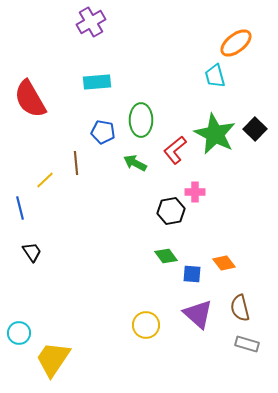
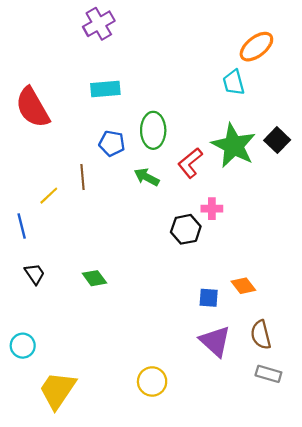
green diamond: (166, 256) -> (94, 278), moved
yellow circle: (146, 325) -> (152, 381), moved
cyan circle: (19, 333) -> (23, 346), moved

